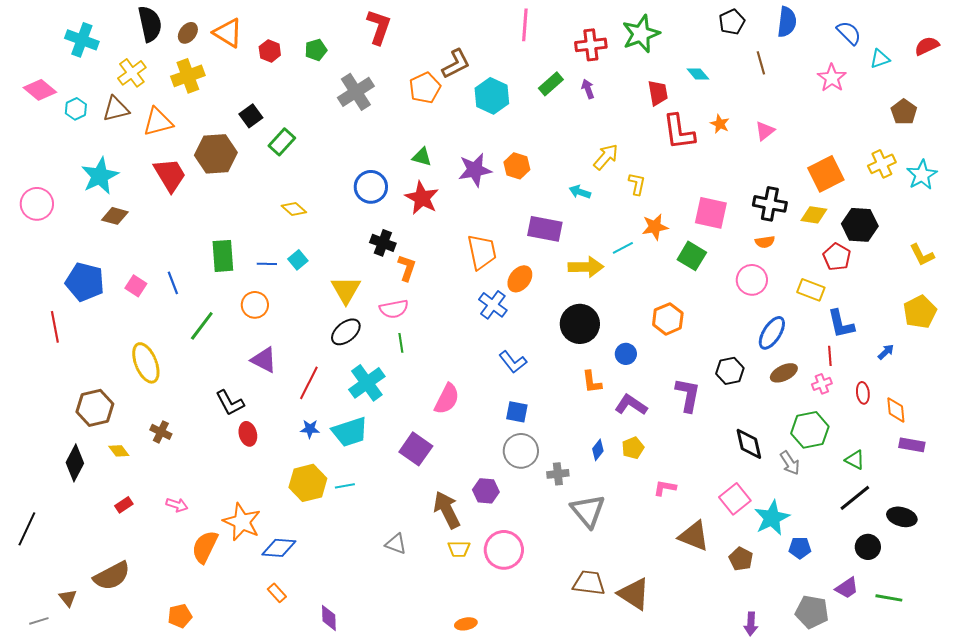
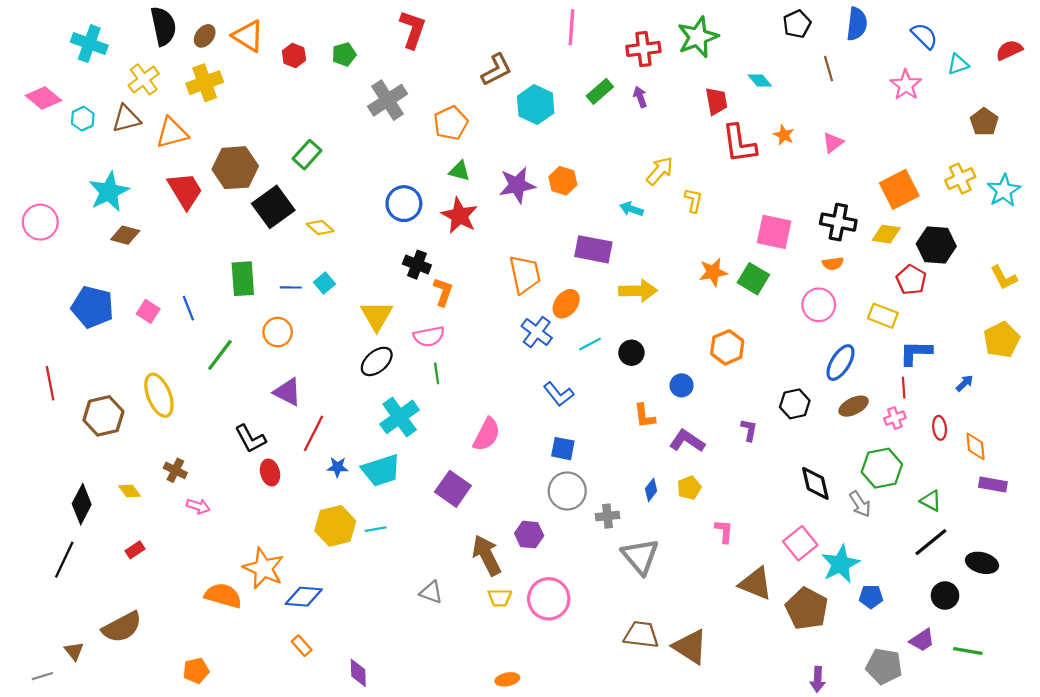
orange pentagon: (425, 88) -> (451, 123), moved
black square: (251, 116) -> (273, 207), moved, size x1.6
orange star: (655, 227) -> (713, 272), moved
cyan line: (623, 248) -> (590, 344), moved
black circle: (580, 324) -> (631, 353), size x0.6
blue L-shape: (841, 324) -> (916, 353), turned 104
red line: (55, 327) -> (50, 383), moved
red line: (309, 383) -> (314, 433), moved
purple L-shape: (688, 395) -> (749, 430), size x0.6
brown hexagon: (95, 408) -> (103, 416), moved
pink L-shape: (665, 488) -> (724, 531), turned 85
pink arrow: (177, 505) -> (198, 506), moved
black line: (27, 529) -> (64, 560), moved
orange semicircle: (205, 547) -> (223, 596), turned 80
brown pentagon: (741, 559) -> (807, 609), size x1.6

